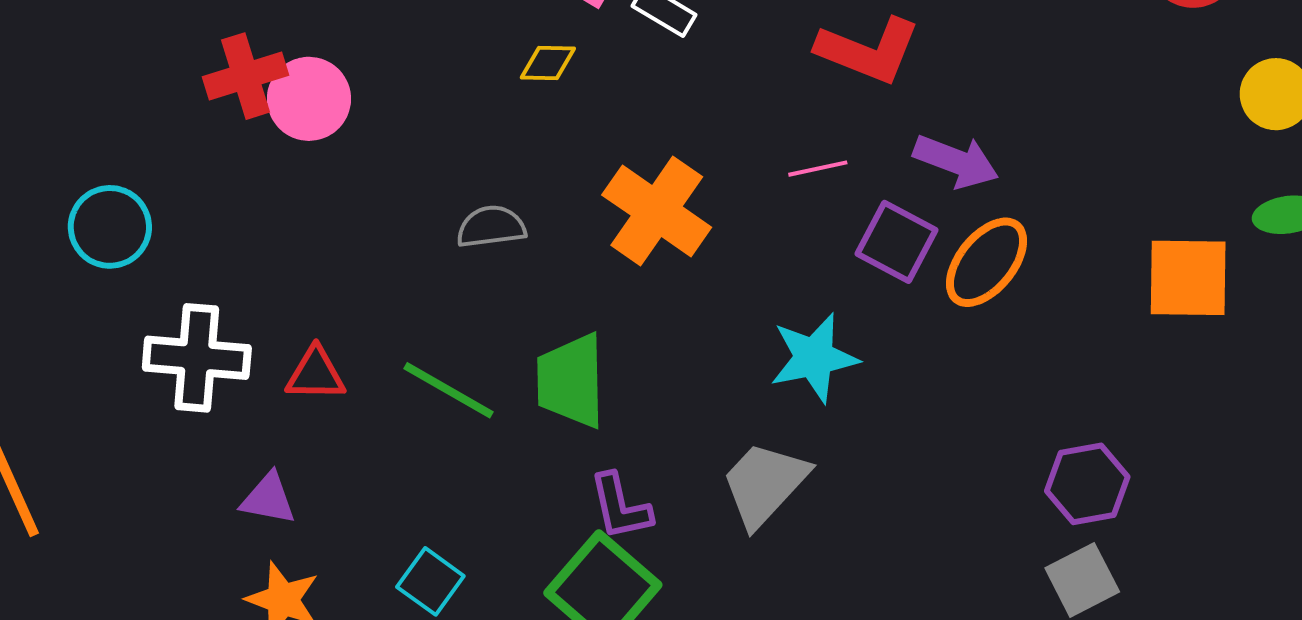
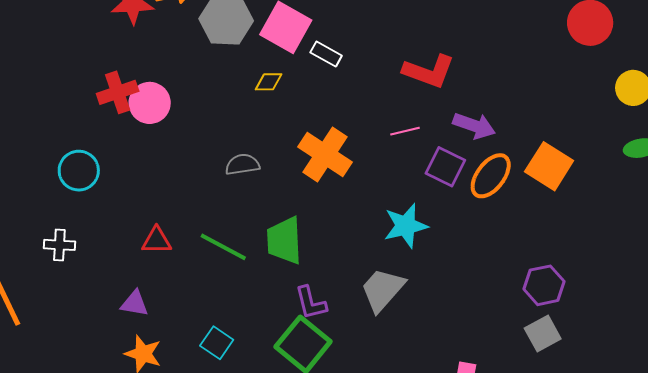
cyan circle: (110, 227) -> (79, 171), moved
orange square: (1188, 278) -> (549, 166), moved, turned 33
white cross: (197, 358) -> (59, 245), moved, size x0.6

